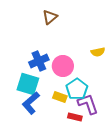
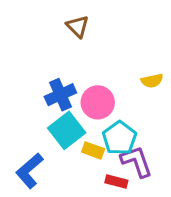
brown triangle: (50, 17) -> (78, 26), turned -35
cyan square: (28, 84) -> (67, 130), moved, turned 35
blue L-shape: (31, 103) -> (29, 171), moved

